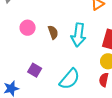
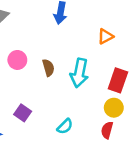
cyan semicircle: (70, 79) -> (65, 126), size x0.6

